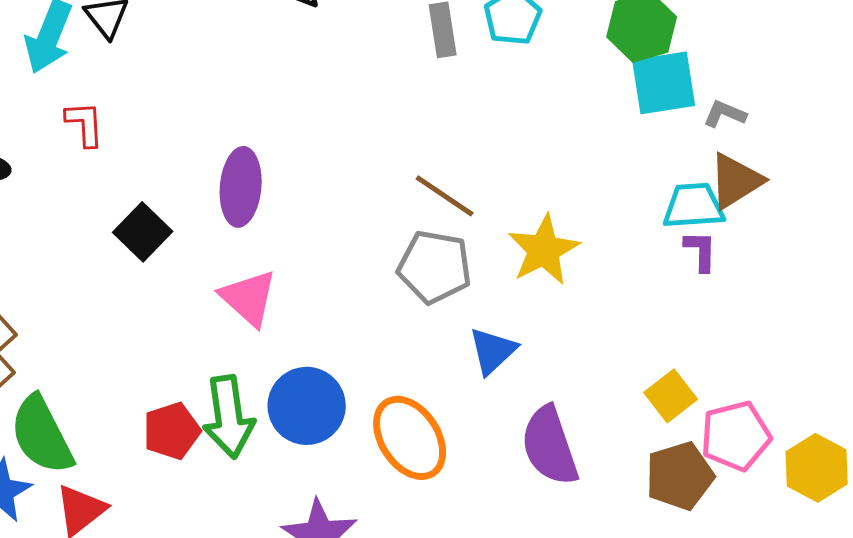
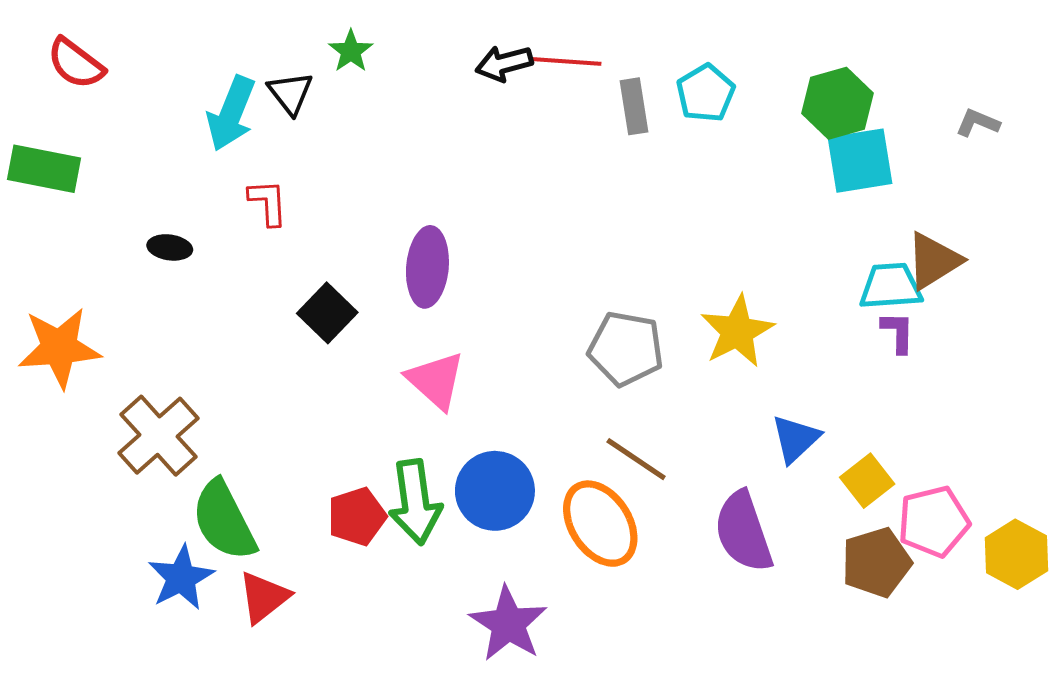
gray L-shape: (725, 114) -> (978, 123), moved
brown line: (445, 196) -> (636, 459), moved
blue triangle: (493, 351) -> (796, 439), moved

